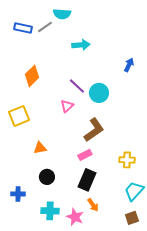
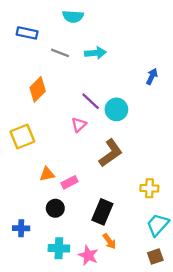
gray line: (45, 27) -> (60, 53), moved, turned 56
pink rectangle: (85, 155) -> (69, 182), moved

